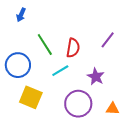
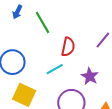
green line: (45, 44) -> (43, 22), moved

